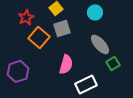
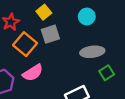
gray ellipse: (100, 44) -> (92, 52), turned -55
pink semicircle: (66, 64) -> (33, 73), moved, turned 42

